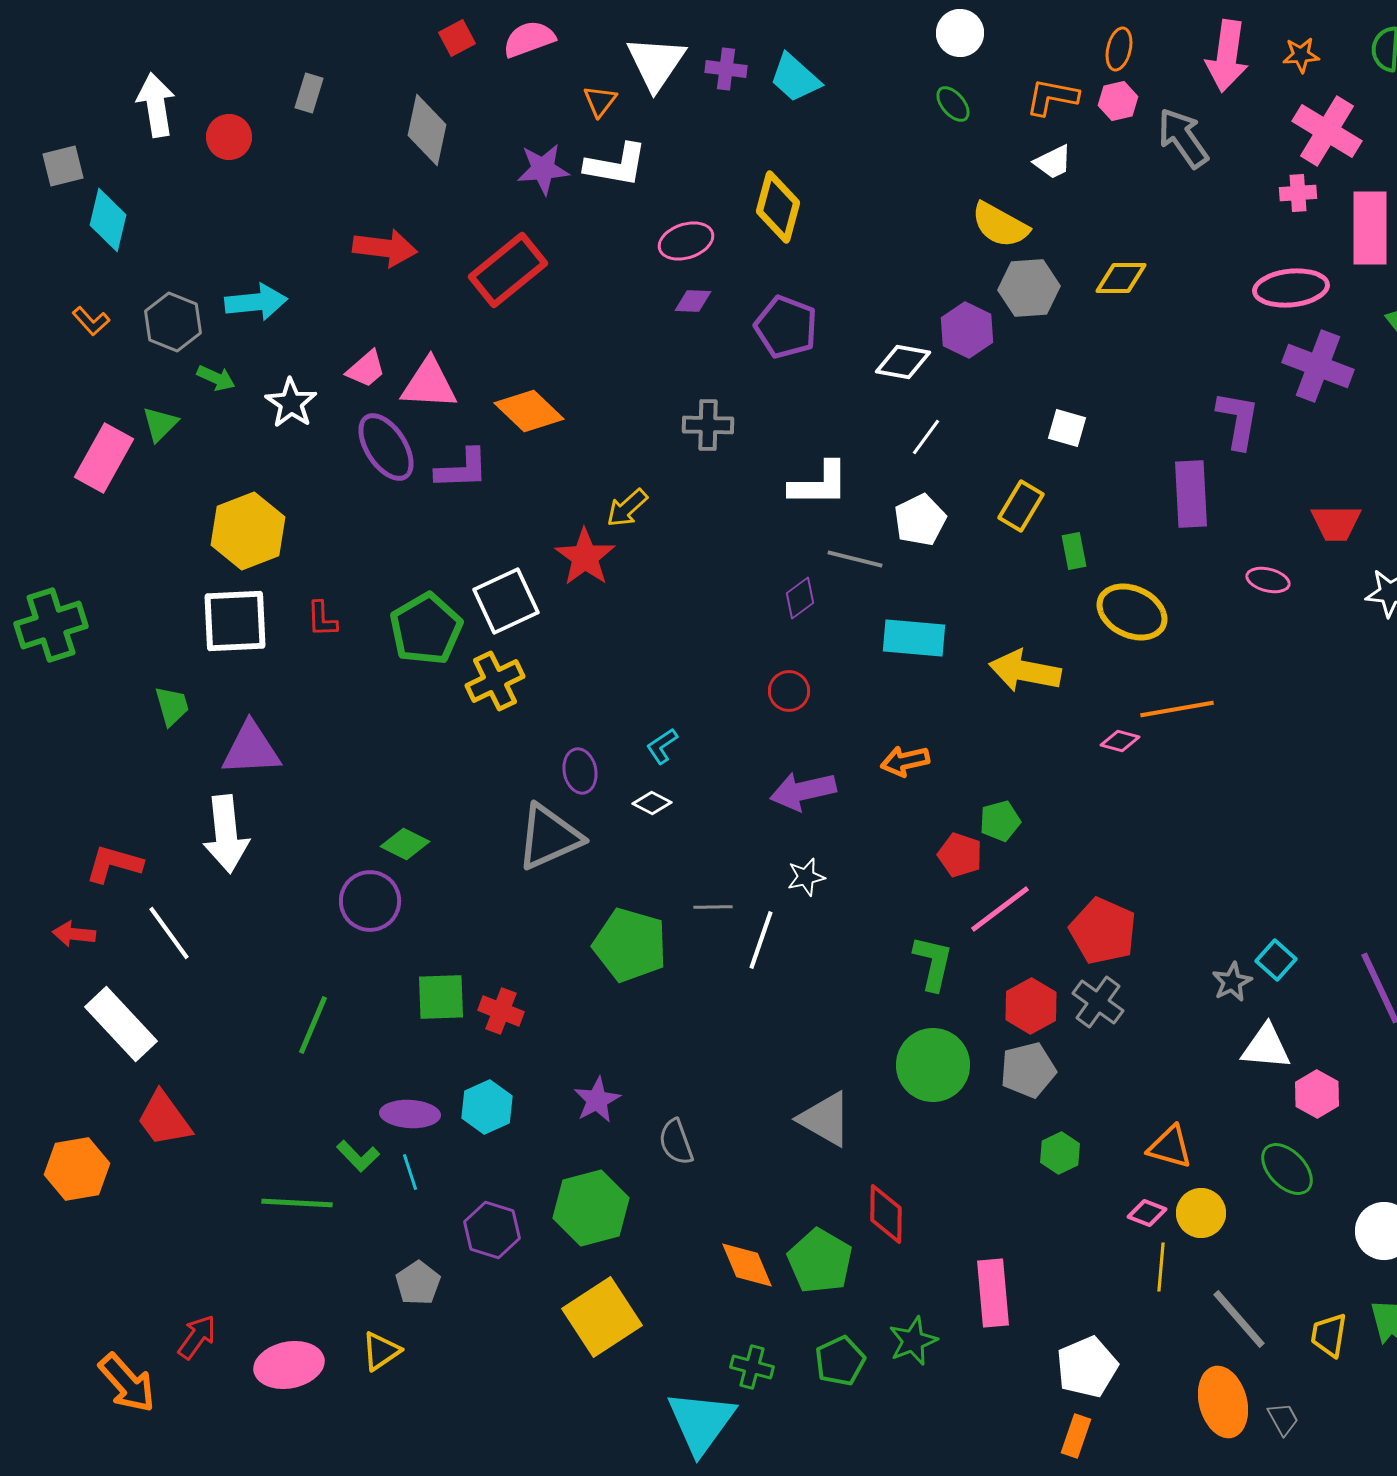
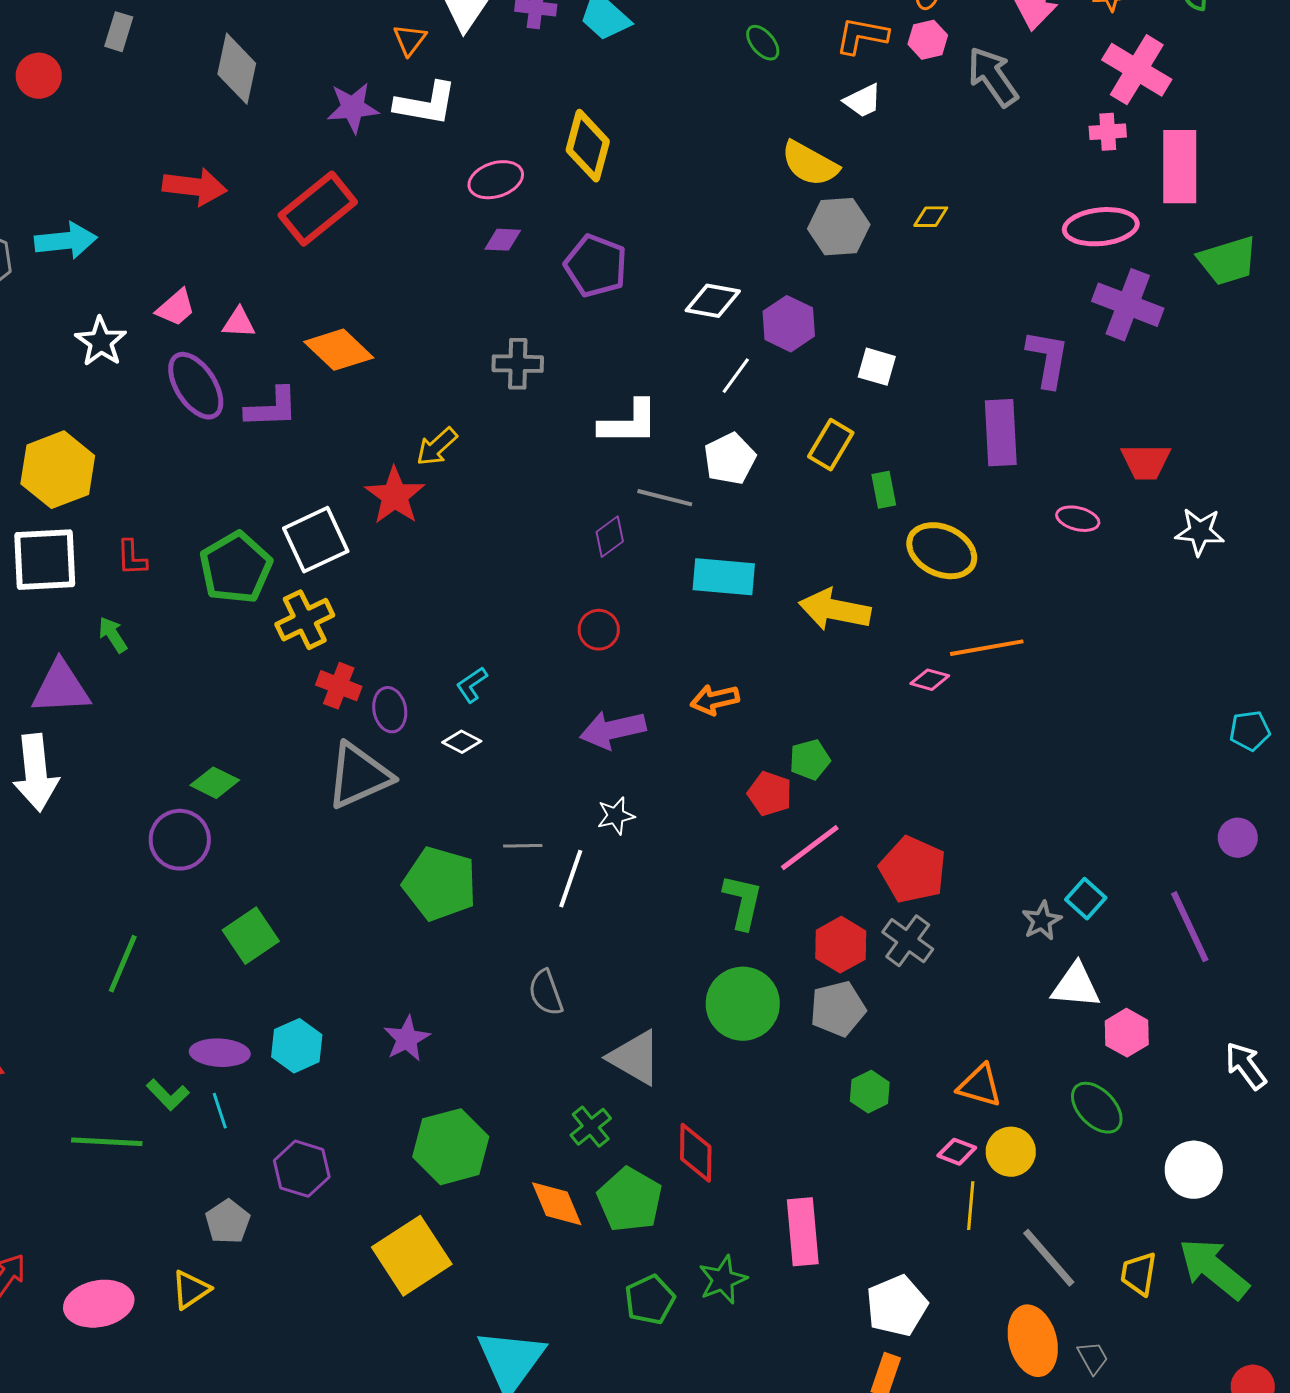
yellow diamond: (1121, 278) -> (931, 217), size x0.7
purple hexagon: (967, 330) -> (789, 324), moved
green arrow: (216, 378) -> (113, 635), moved, turned -147
pink triangle: (429, 384) -> (239, 323), size x0.6
green square: (441, 997) -> (251, 936), turned -32
red cross: (501, 1011) -> (339, 686), moved
gray semicircle: (676, 1142) -> (546, 993), moved
green hexagon: (591, 1208) -> (451, 1147), moved
green cross: (752, 1367) -> (591, 1127), moved, turned 36

